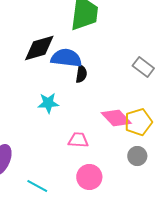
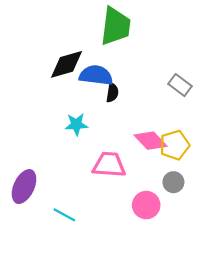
pink trapezoid: (78, 140) -> (109, 165), size x1.5
pink circle: (89, 177) -> (146, 205), moved

